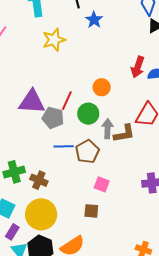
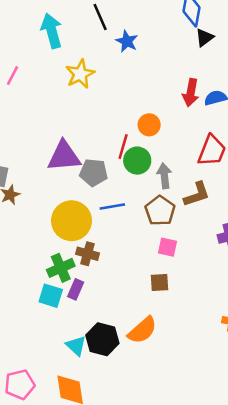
red line: (67, 101) -> (123, 147), moved
brown L-shape: (124, 133) -> (197, 194), moved
brown pentagon: (87, 152) -> (160, 211), moved
green cross: (14, 172) -> (61, 268), moved
yellow circle: (41, 214) -> (71, 221), moved
purple rectangle: (12, 232) -> (76, 289), moved

